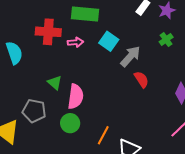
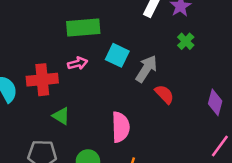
red cross: (48, 32) -> (42, 80), moved
pink semicircle: (76, 97) -> (121, 127), moved

